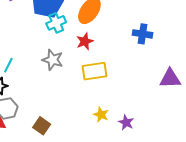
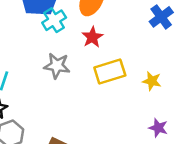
blue cross: (143, 34) -> (161, 17), turned -36
yellow star: (101, 115) -> (152, 81), moved

